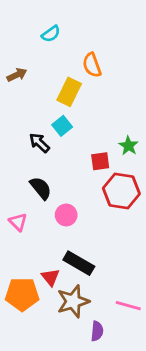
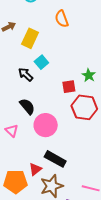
yellow rectangle: (69, 92) -> (30, 38), moved
pink circle: (66, 215) -> (46, 125), size x1.5
red triangle: (50, 277) -> (35, 169), turned 32

